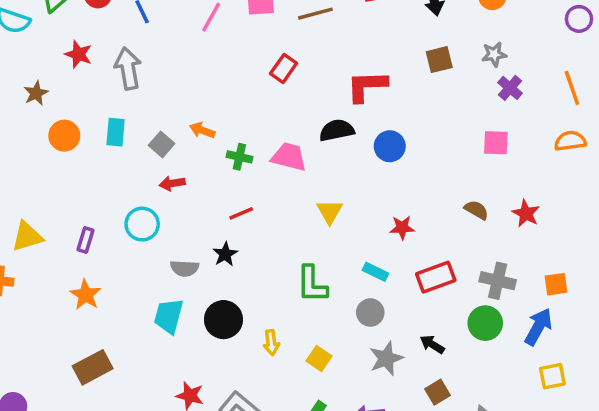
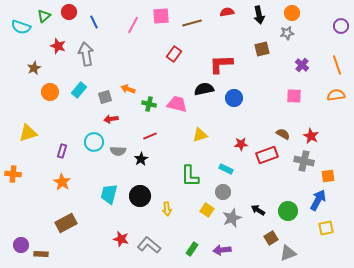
gray star: (494, 54) -> (287, 33), moved
cyan rectangle: (116, 132) -> (79, 90), turned 35
gray square: (162, 144) -> (105, 97), turned 32
yellow triangle: (330, 212) -> (200, 135), turned 42
yellow triangle: (27, 236) -> (28, 133), moved
gray semicircle: (185, 268) -> (118, 151), moved
red rectangle: (436, 277) -> (267, 155), moved
gray cross: (498, 281) -> (304, 161), moved
green circle: (485, 323) -> (288, 211), moved
yellow square: (319, 358) -> (207, 210), moved
brown square: (437, 392) -> (271, 238), moved

